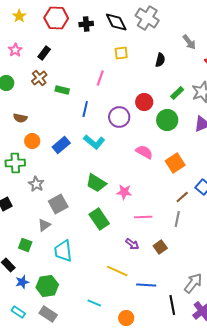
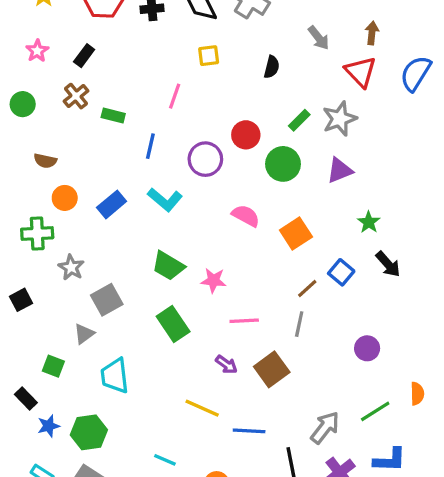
brown square: (160, 247) -> (272, 369), size x1.5

